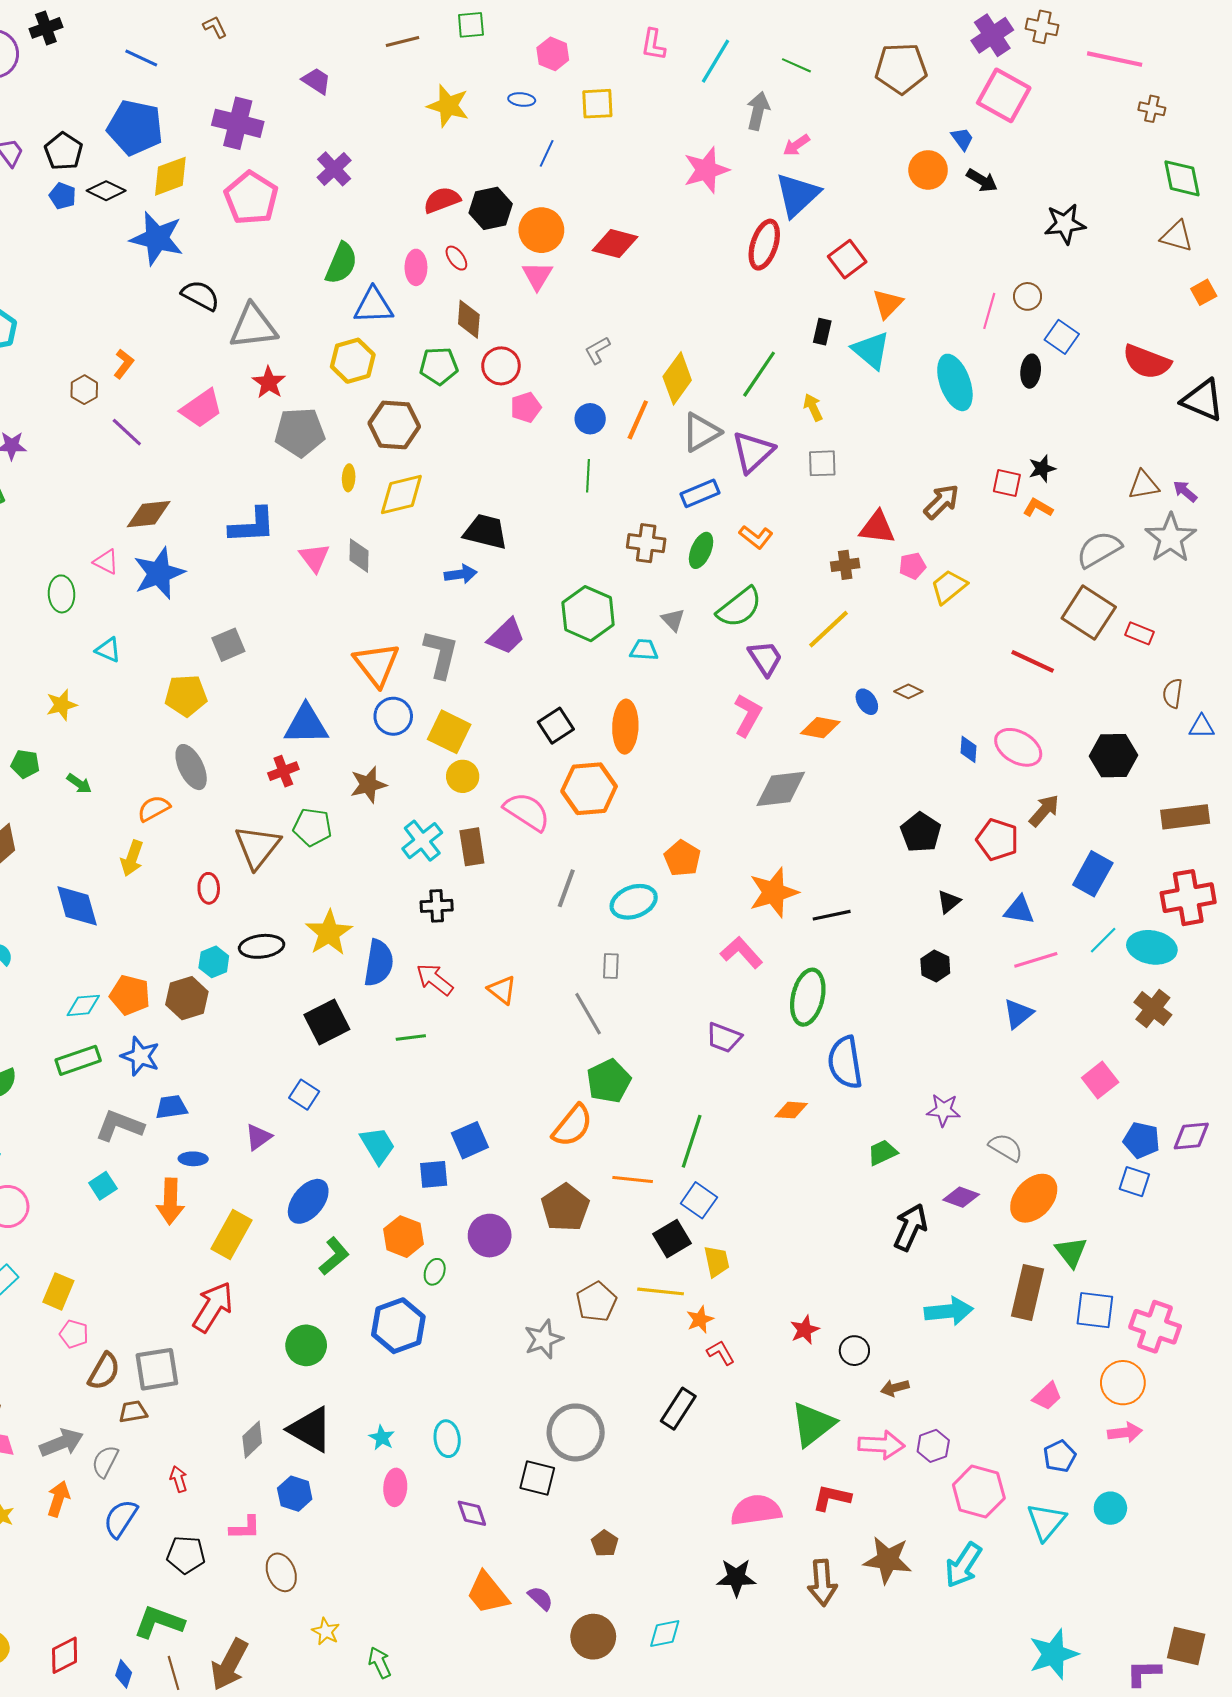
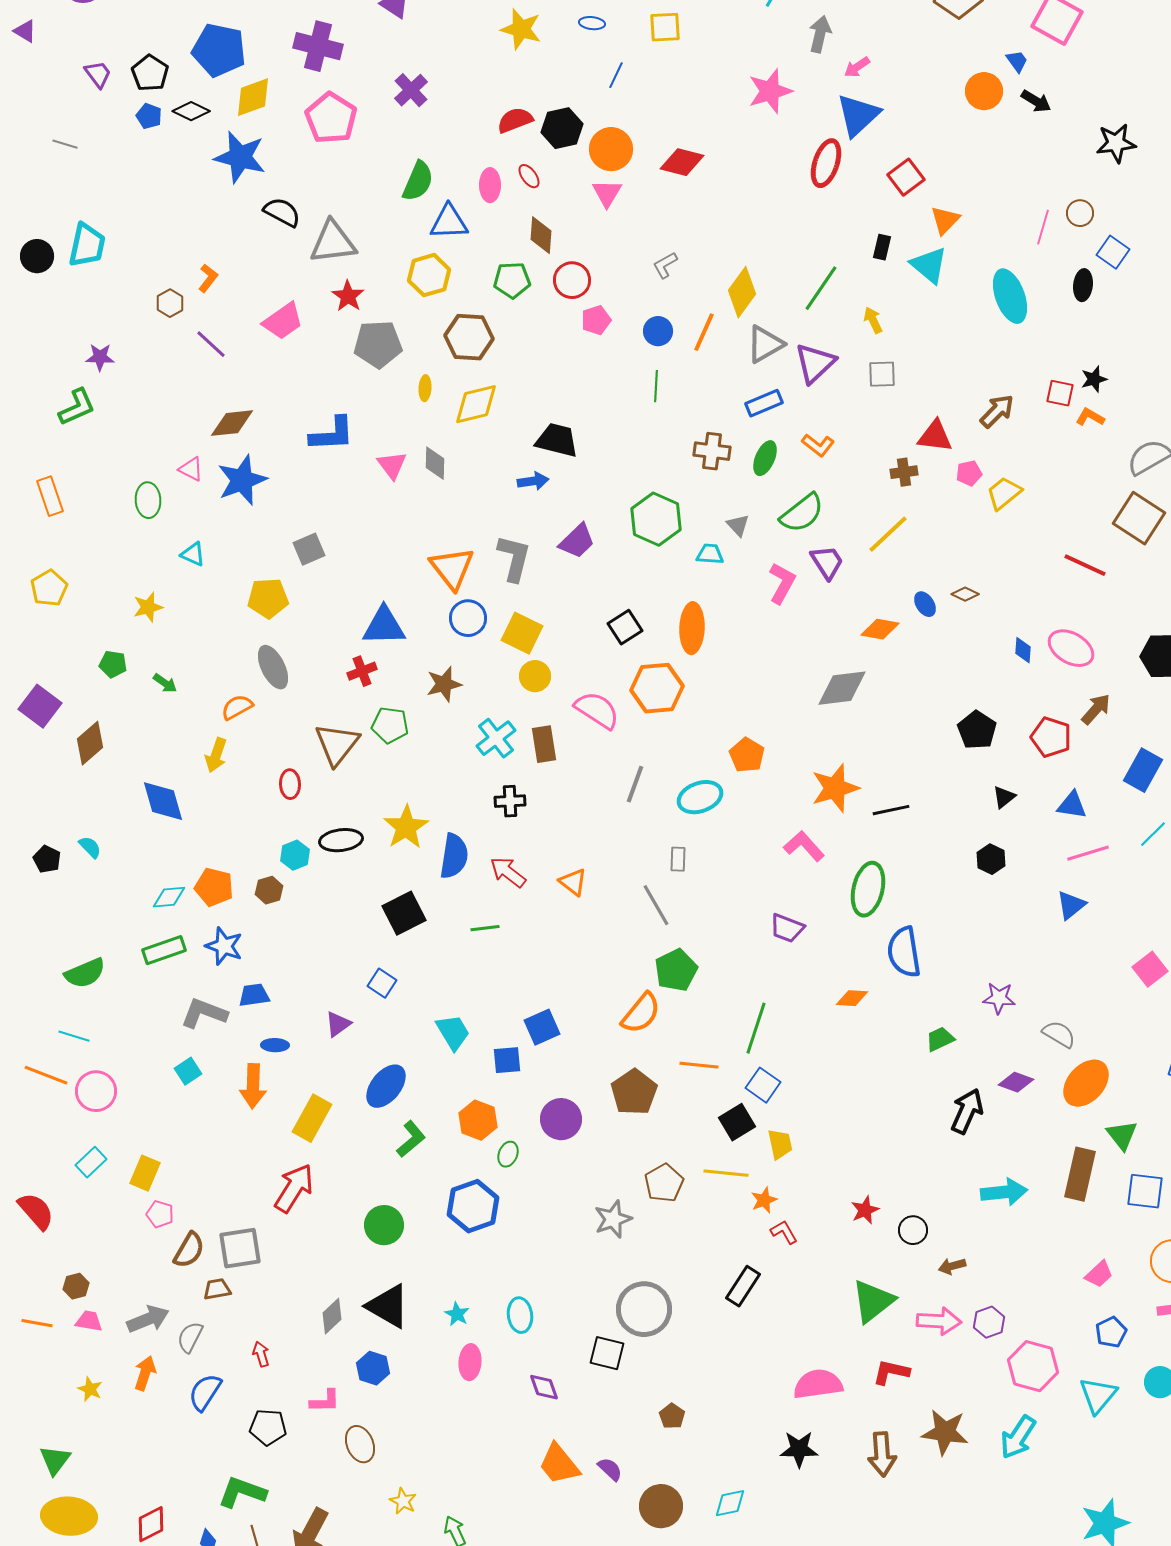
pink L-shape: (748, 715) -> (782, 583), moved
brown hexagon: (187, 998) -> (269, 890), size x0.7

